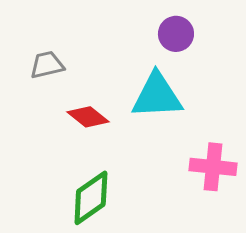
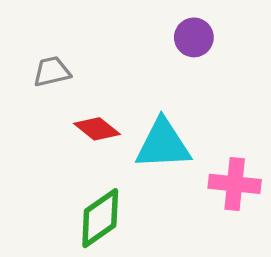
cyan triangle: (157, 96) -> (163, 144), moved

